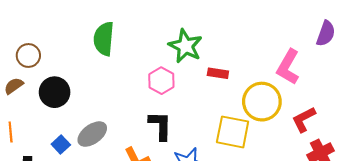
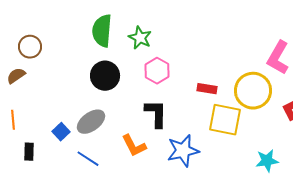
green star: (185, 46) -> (140, 38), moved, size x0.7
red rectangle: (218, 73) -> (207, 89), moved
black circle: (55, 92) -> (105, 76), moved

